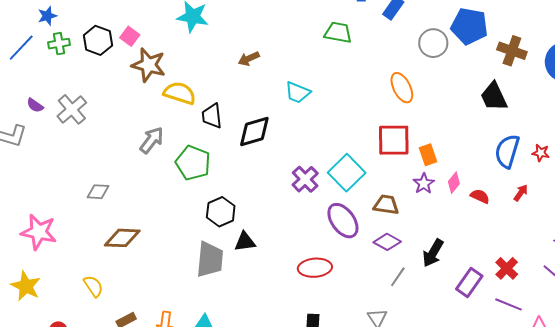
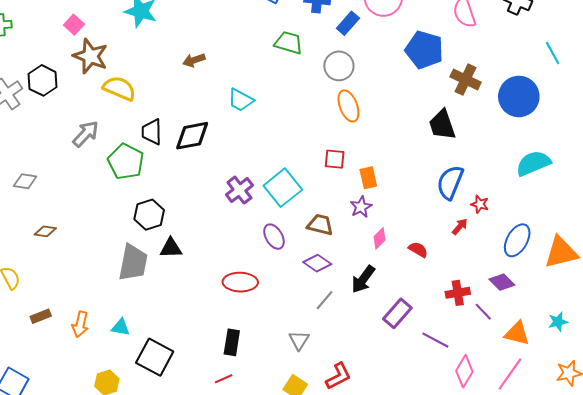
black hexagon: (98, 40) -> (43, 80), moved
gray circle: (433, 43) -> (339, 66), moved
black trapezoid: (212, 116) -> (152, 132), moved
red square: (394, 140) -> (335, 159), size x0.6
red star: (541, 153) -> (480, 204), moved
pink diamond: (454, 183) -> (380, 238), moved
red semicircle: (480, 196) -> (418, 250), moved
purple ellipse: (343, 221) -> (274, 237), size x0.7
brown diamond: (122, 238) -> (45, 231), size x0.6
red cross: (507, 268) -> (458, 293), moved, turned 30

